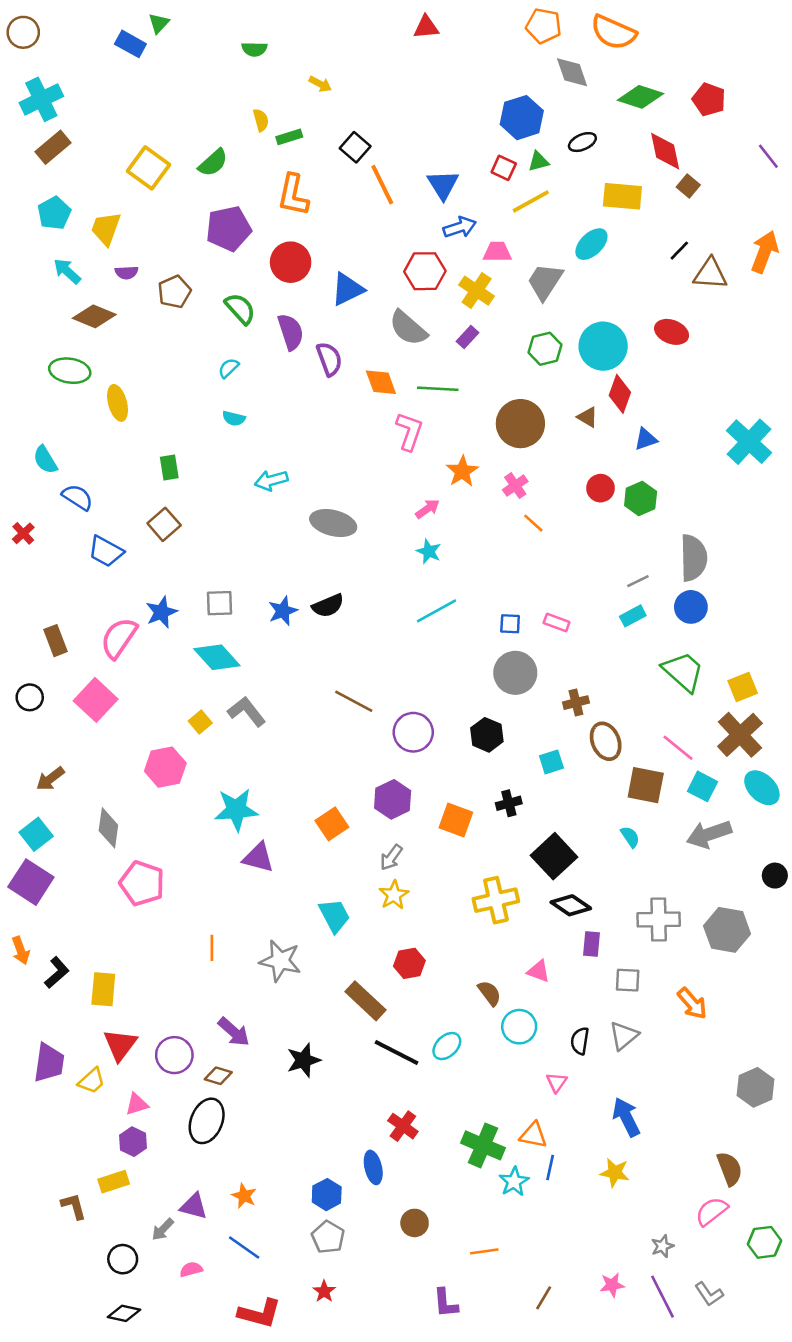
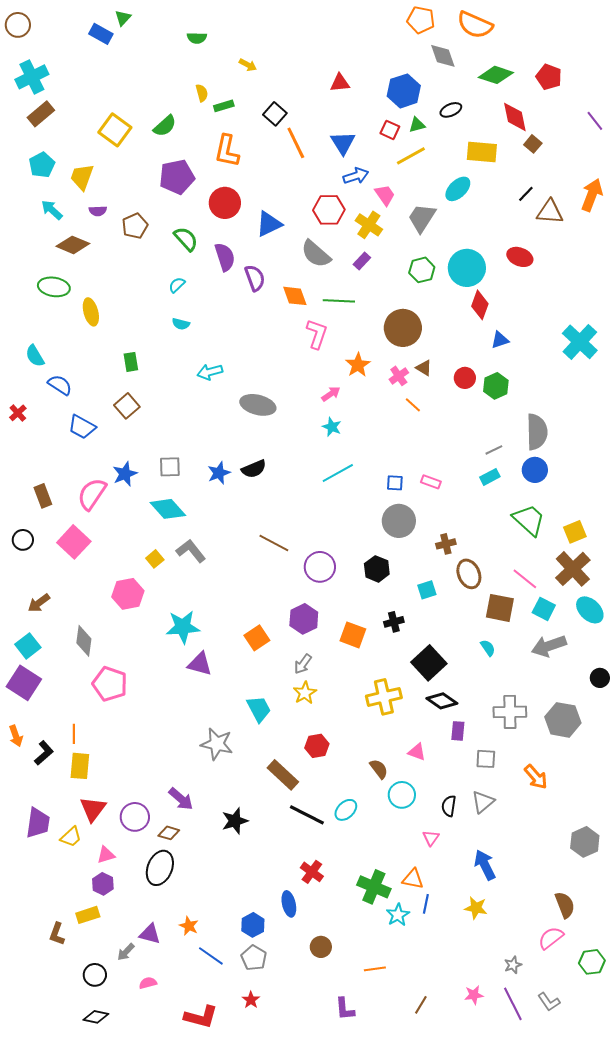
red triangle: (426, 27) -> (340, 83), moved
pink trapezoid: (497, 252) -> (385, 195), turned 55
brown triangle: (588, 417) -> (424, 368), moved
orange line: (212, 948) -> (74, 734), moved
brown L-shape: (74, 1206) -> (57, 934), turned -145
blue line: (244, 1247) -> (211, 956), moved

